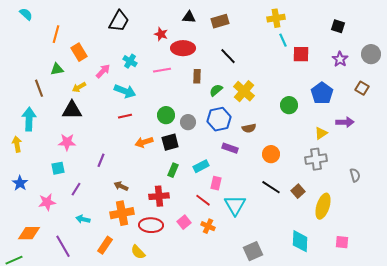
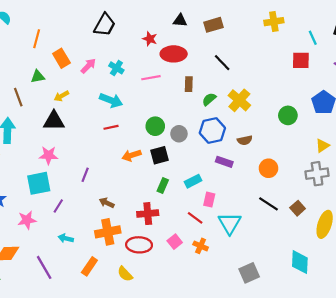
cyan line: (283, 40) -> (313, 38), moved
pink arrow: (103, 71) -> (88, 66), moved
cyan square: (58, 168) -> (39, 183), size x1.6

